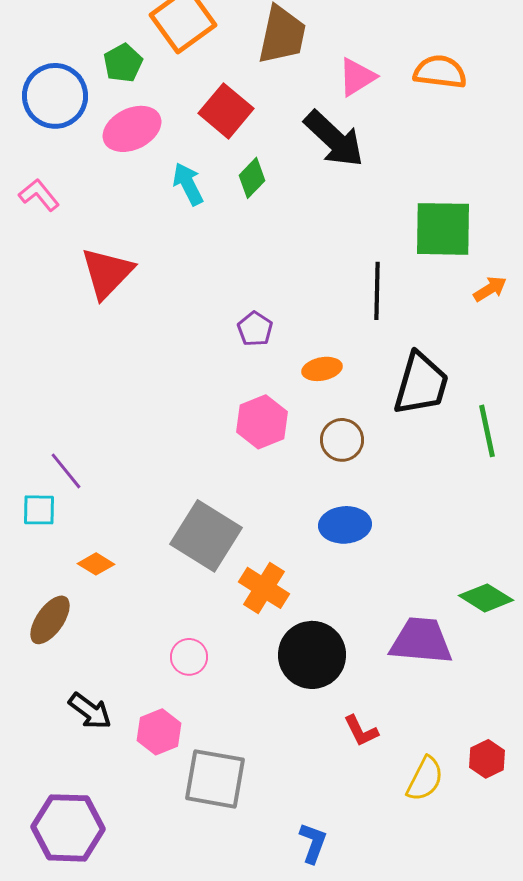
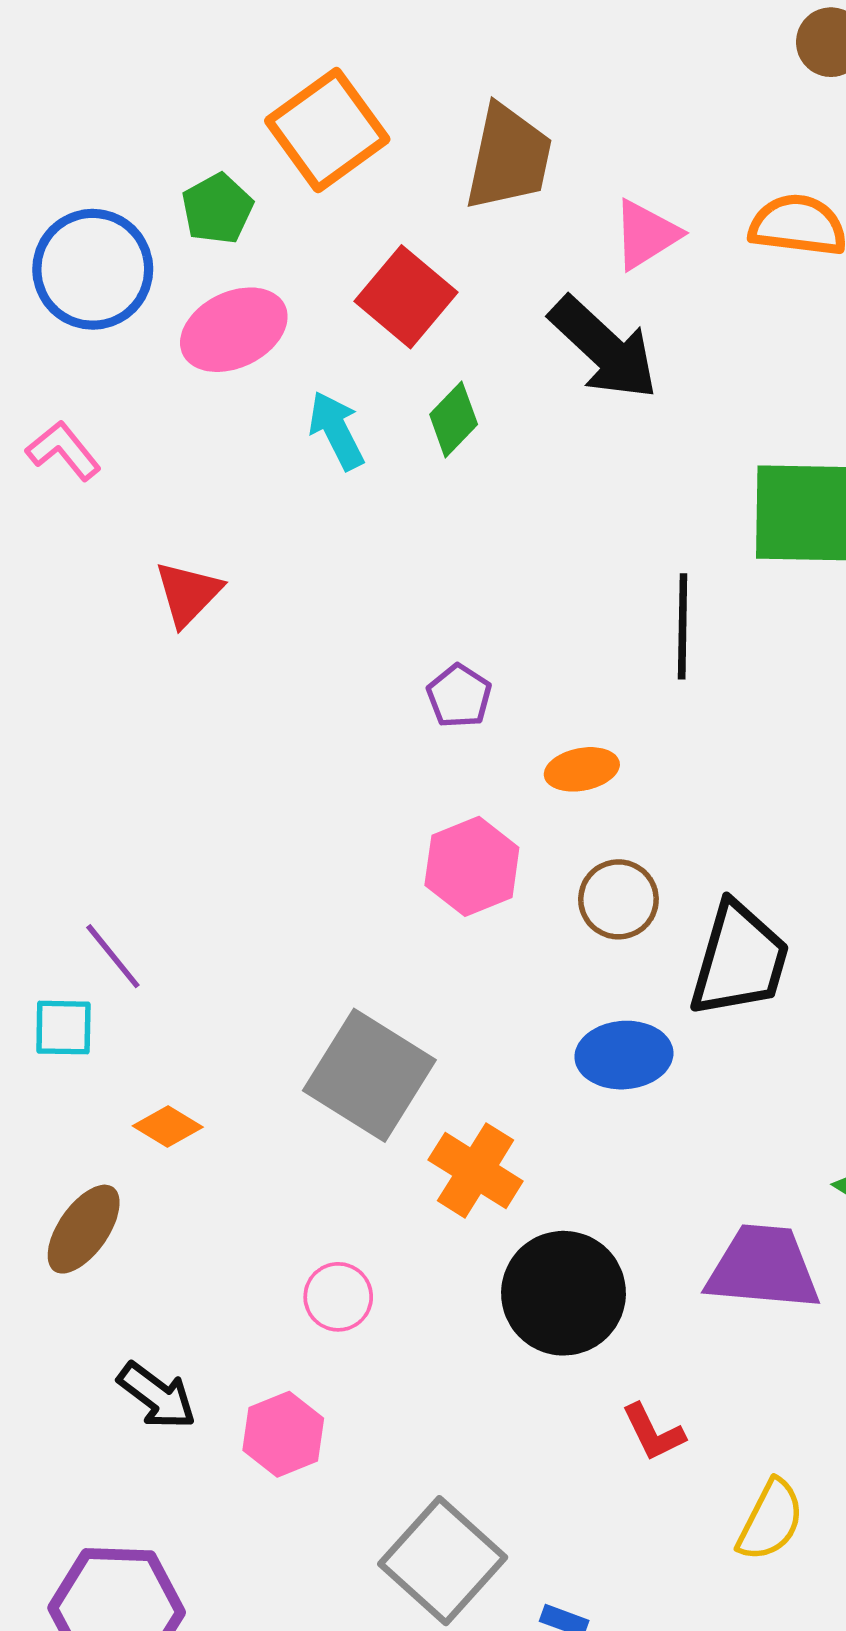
red triangle: (107, 273) -> (188, 593), size x0.7
black trapezoid: (421, 384) -> (739, 960), moved
gray square: (215, 779) -> (443, 1561), moved, turned 32

